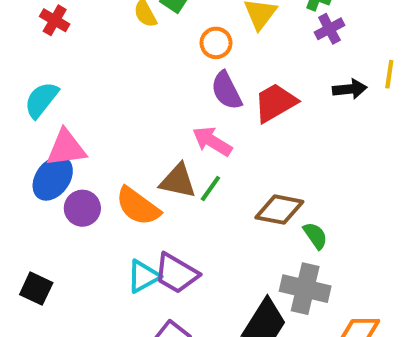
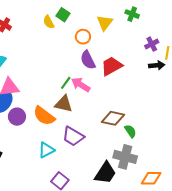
purple cross: (329, 29) -> (152, 44), moved
black arrow: (350, 89) -> (157, 65), moved
green line: (210, 188) -> (66, 83), moved
purple trapezoid: (176, 273) -> (73, 136), moved

